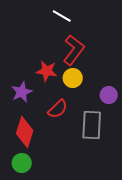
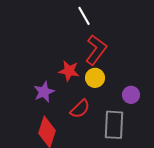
white line: (62, 16) -> (84, 16), turned 30

